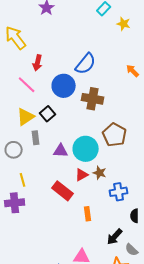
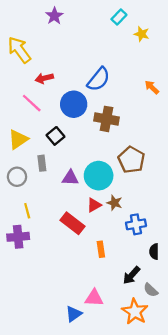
red arrow: (38, 63) -> (44, 78), turned 63
yellow triangle: (26, 117) -> (18, 139), moved

